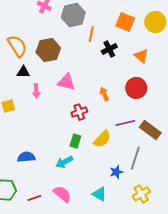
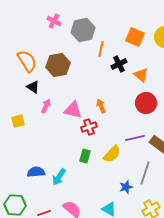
orange triangle: (141, 56) -> (141, 75), moved
black triangle: (23, 72) -> (33, 87), turned 32
pink triangle: (66, 82) -> (73, 110), moved
pink arrow: (36, 91) -> (46, 106), turned -152
orange arrow: (104, 94) -> (101, 106), moved
cyan arrow: (64, 162) -> (59, 177), moved, turned -30

